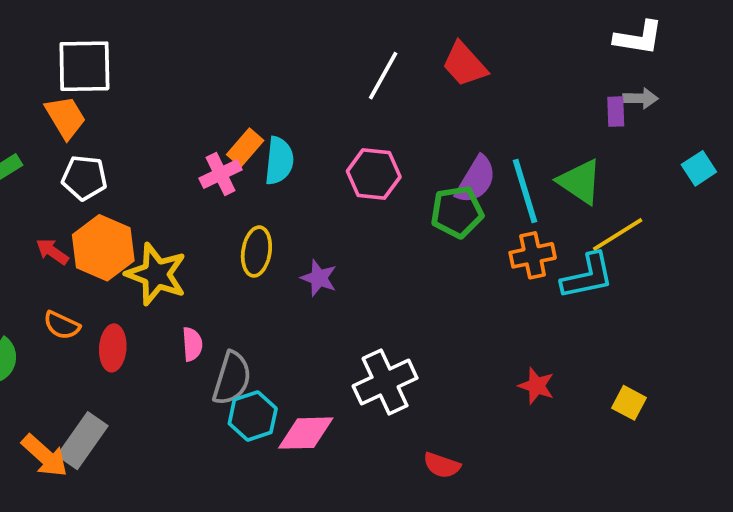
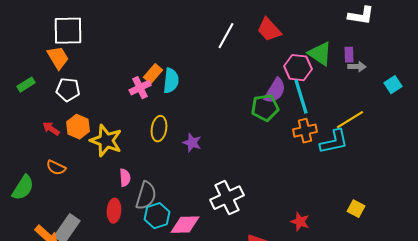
gray arrow: (640, 98) -> (357, 67), moved
pink hexagon: (374, 174) -> (298, 68), moved
green triangle: (580, 182) -> (320, 54), moved
orange hexagon: (103, 248) -> (78, 127), size x0.7
red ellipse: (113, 348) -> (114, 211), moved
red star: (536, 386) -> (300, 222), moved

